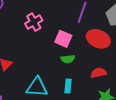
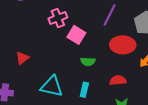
pink square: (63, 39) -> (76, 35), moved
red ellipse: (98, 39) -> (123, 45), turned -30

